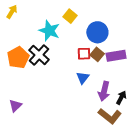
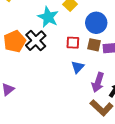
red square: (84, 54) -> (73, 43), moved
brown square: (97, 54) -> (94, 45), turned -32

